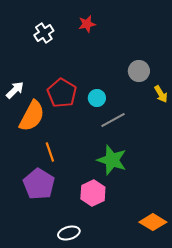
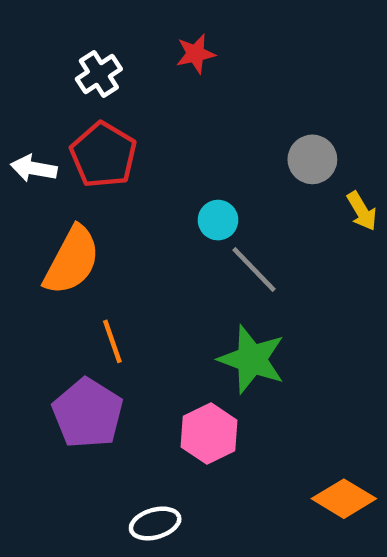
white arrow: (15, 90) -> (34, 168), moved, turned -126
red pentagon: (62, 93) -> (103, 155), moved
gray line: (113, 120) -> (254, 270), turned 75

